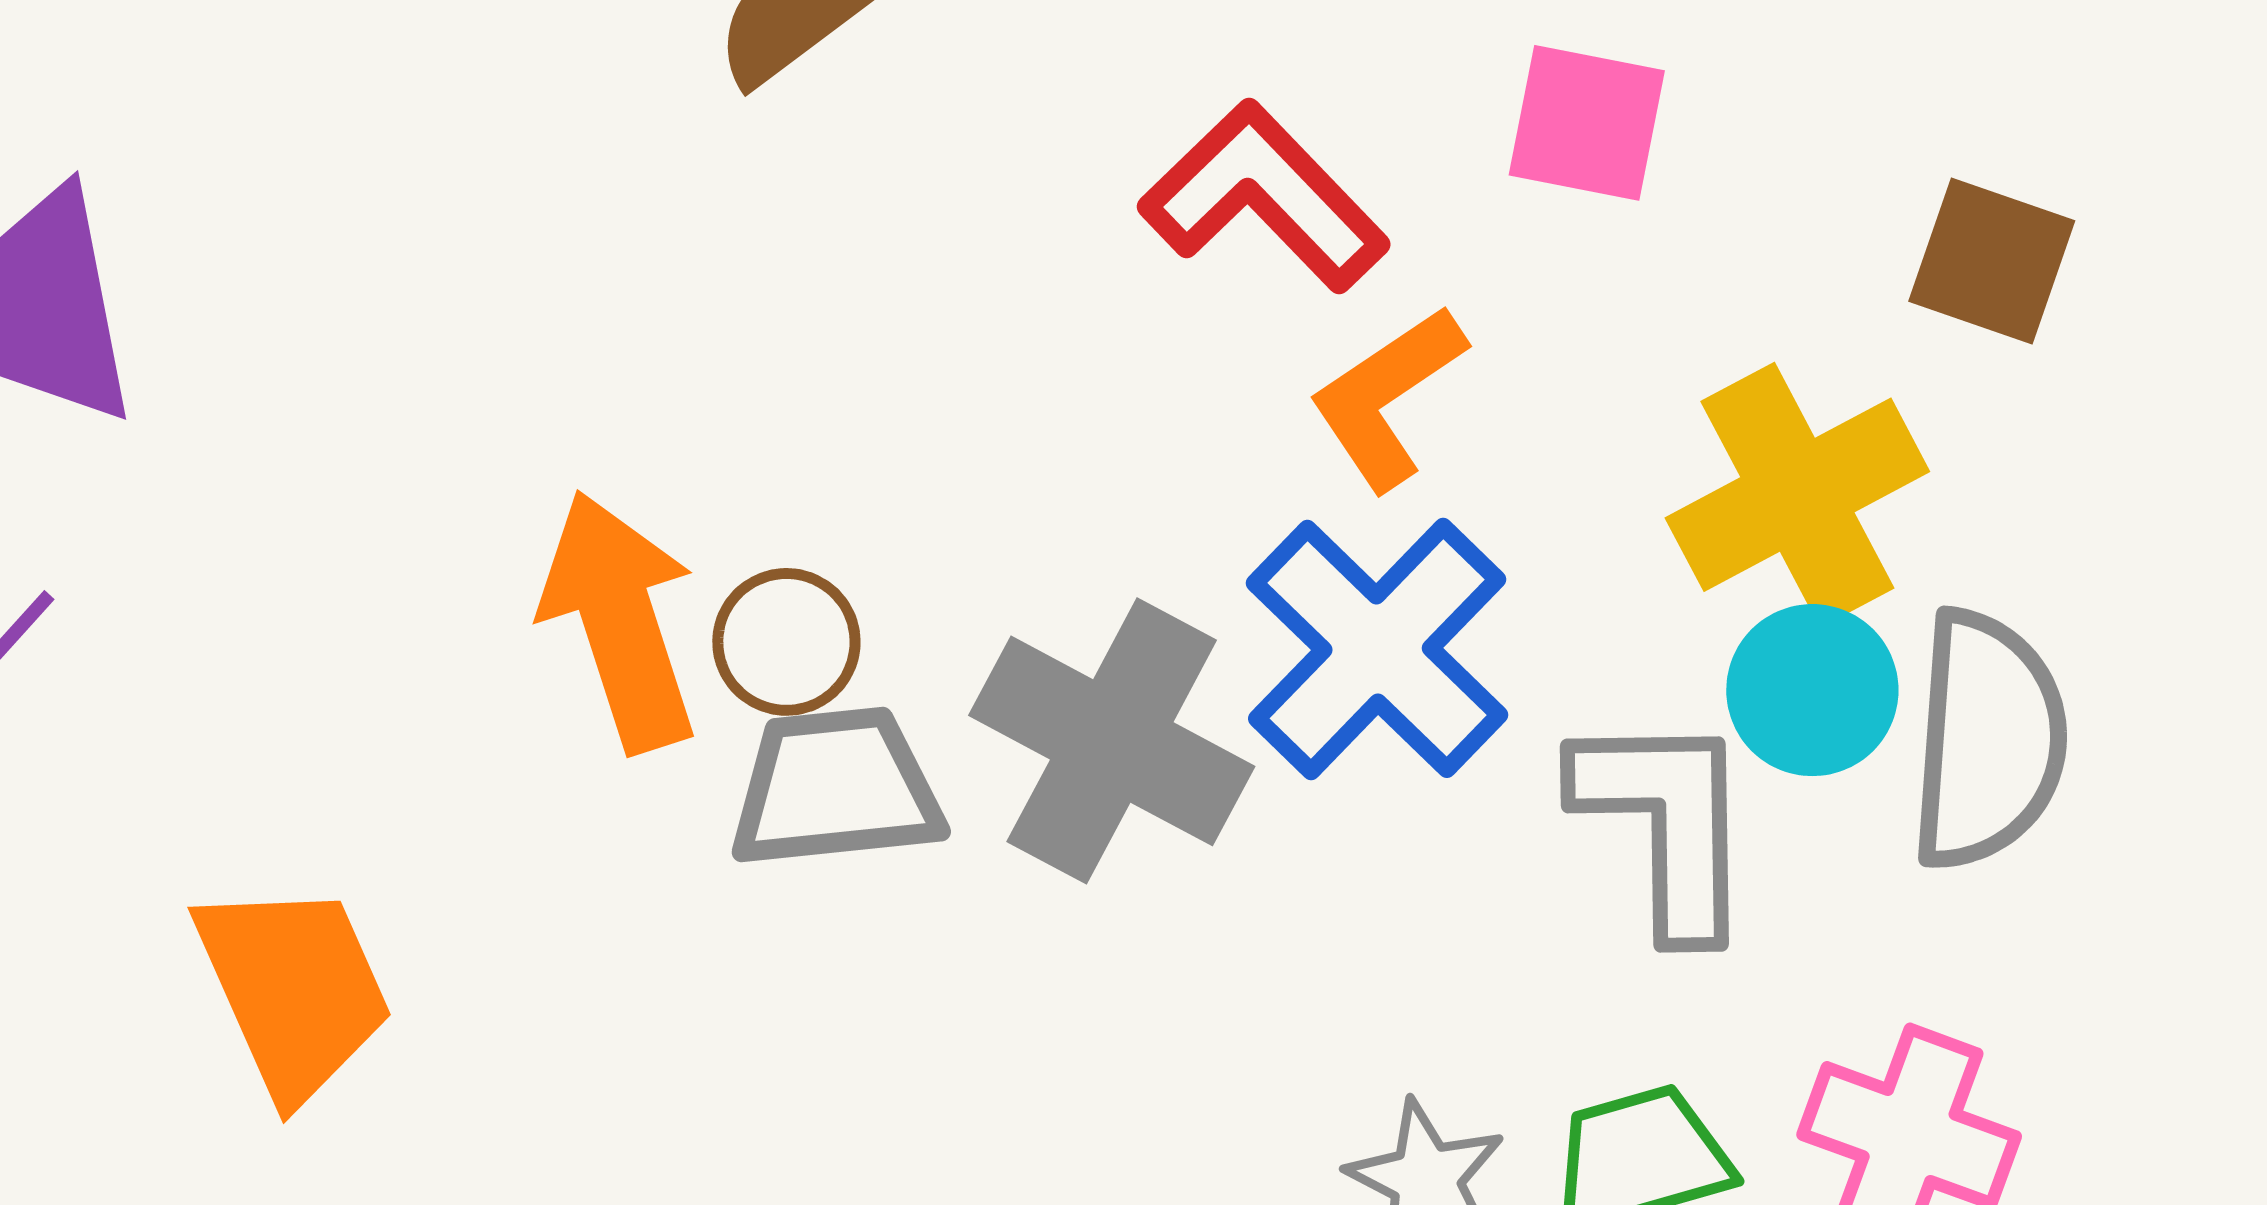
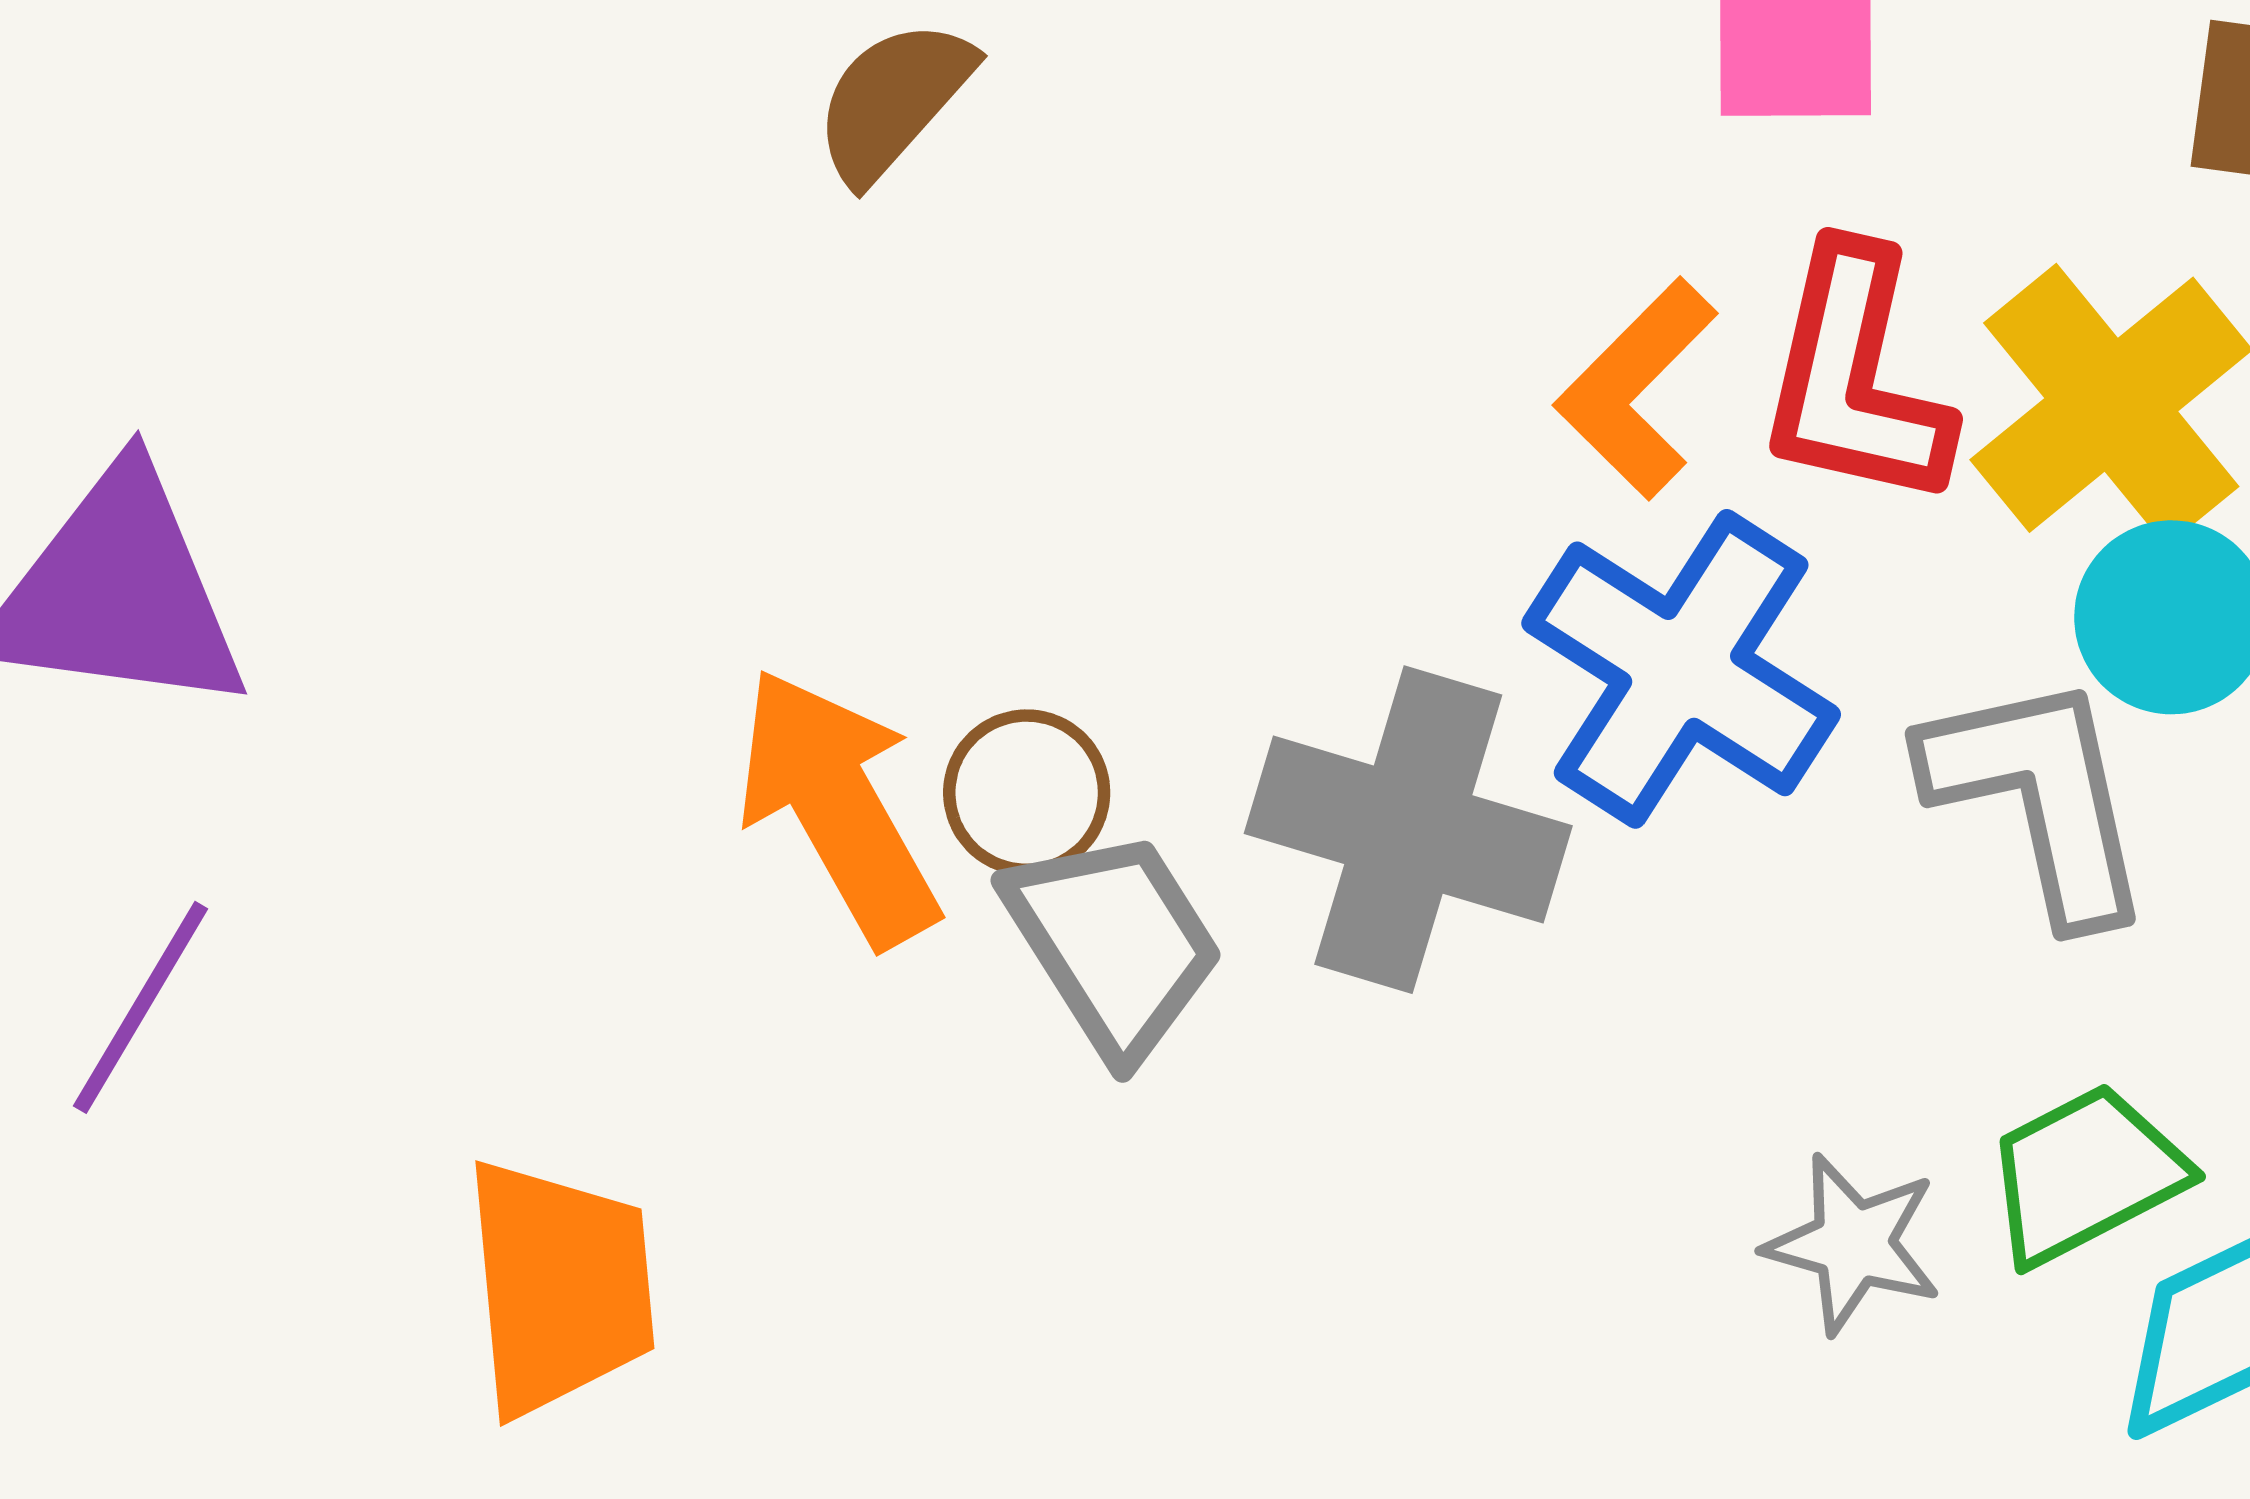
red L-shape: (1264, 197) -> (1855, 378), moved, turned -112
gray trapezoid: (836, 788) -> (1114, 943), turned 75
orange trapezoid: (294, 990) -> (560, 1287), turned 30

